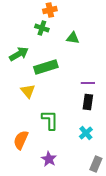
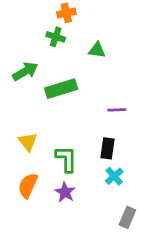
yellow triangle: (28, 91) -> (28, 142), moved
black rectangle: (88, 102) -> (108, 148), moved
purple star: (49, 159) -> (65, 192), moved

